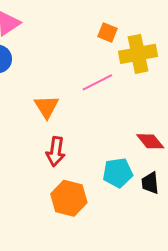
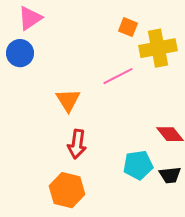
black trapezoid: (150, 183) -> (170, 175), turned -90
orange hexagon: (69, 198) -> (67, 190), moved

